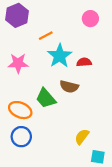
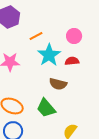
pink circle: (90, 19) -> (74, 36), moved
green trapezoid: (46, 98) -> (46, 108), moved

